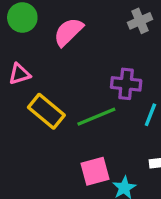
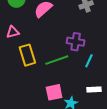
yellow rectangle: (46, 111) -> (27, 55), turned 30

